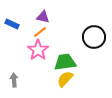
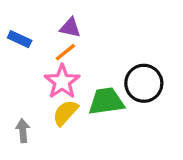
black circle: (94, 37) -> (144, 83), moved
yellow semicircle: (65, 79) -> (65, 113), moved

